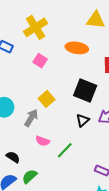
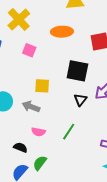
yellow square: (47, 99) -> (42, 86), turned -35
gray arrow: (31, 118) -> (31, 107), turned -90
pink semicircle: (43, 141) -> (38, 132), moved

